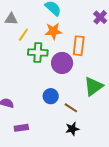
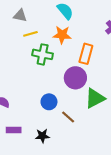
yellow line: (23, 35) -> (30, 34), turned 32
purple circle: (62, 63) -> (75, 78), moved
black star: (72, 129) -> (42, 136), moved

